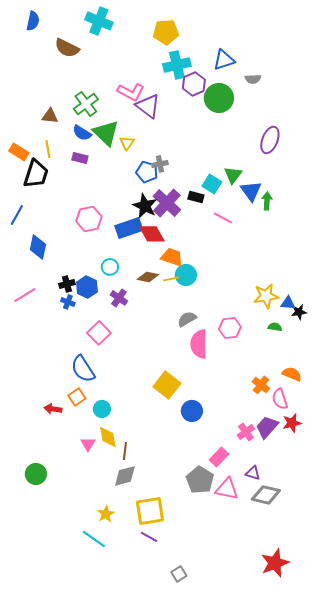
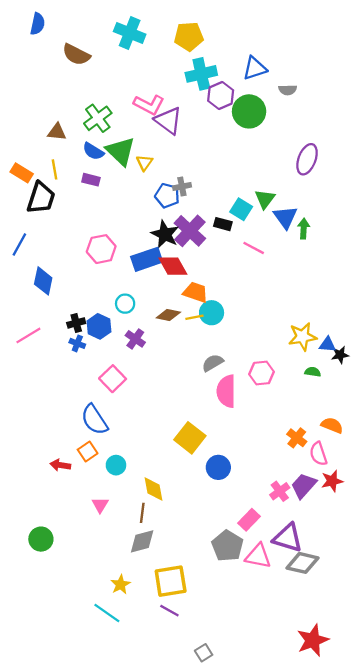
cyan cross: (99, 21) -> (130, 33), moved
yellow diamond: (108, 437) -> (154, 489), moved
purple triangle: (253, 473) -> (288, 538), size x1.8

